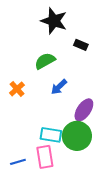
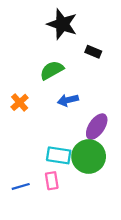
blue arrow: (59, 87) -> (68, 100), turned 30
pink rectangle: (45, 157) -> (52, 181), size x0.7

